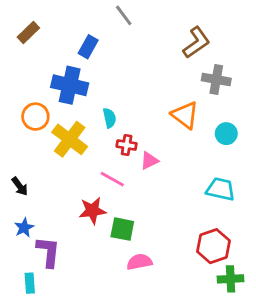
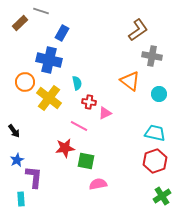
gray line: (124, 15) -> (41, 11), moved, turned -35
red hexagon: (213, 246) -> (155, 161), moved
green cross: (231, 279) -> (162, 196), turned -30

